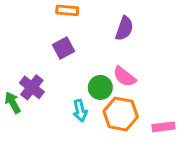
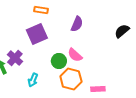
purple square: (63, 48) -> (37, 34), size x1.5
cyan arrow: (80, 111) -> (33, 80), moved, turned 32

